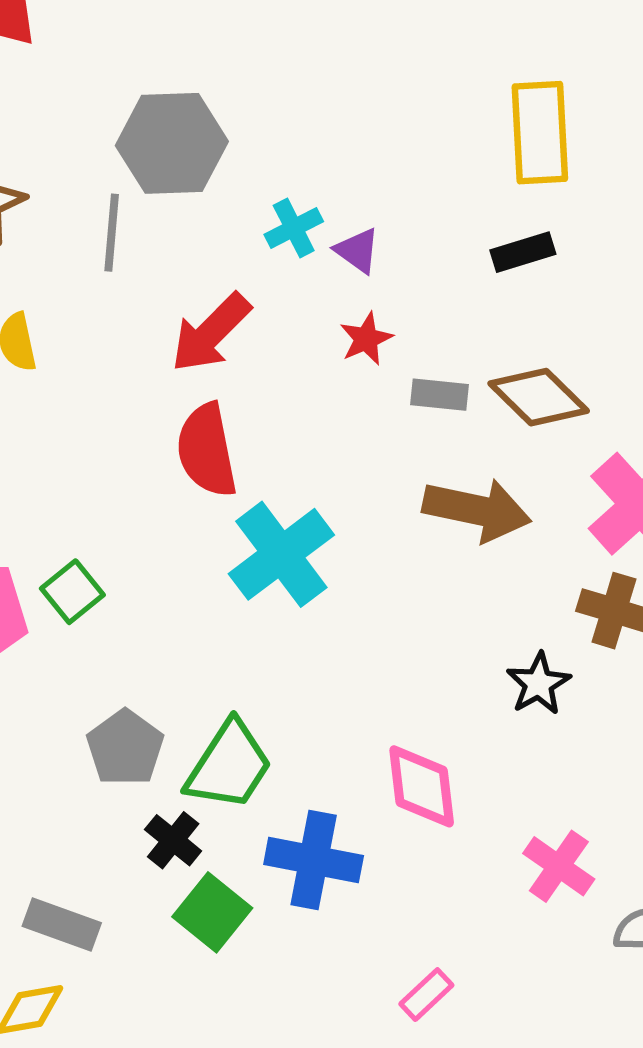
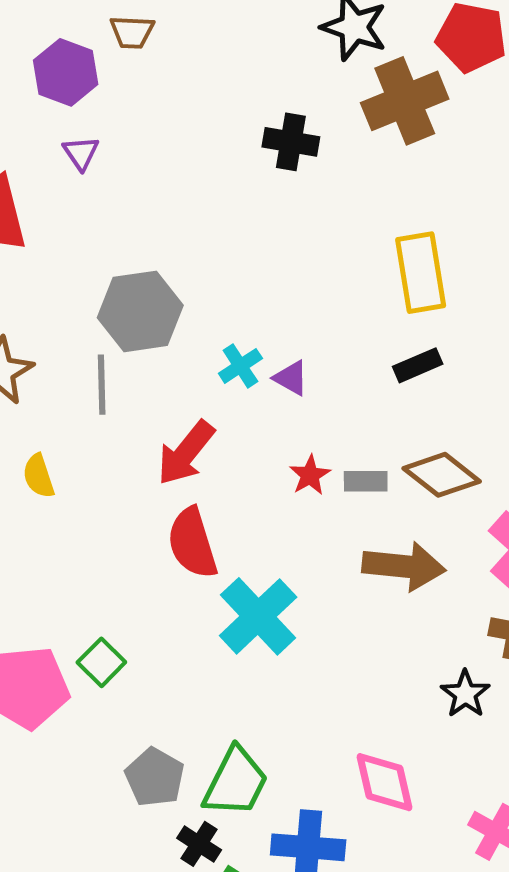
red star: (366, 339) -> (310, 475), moved

